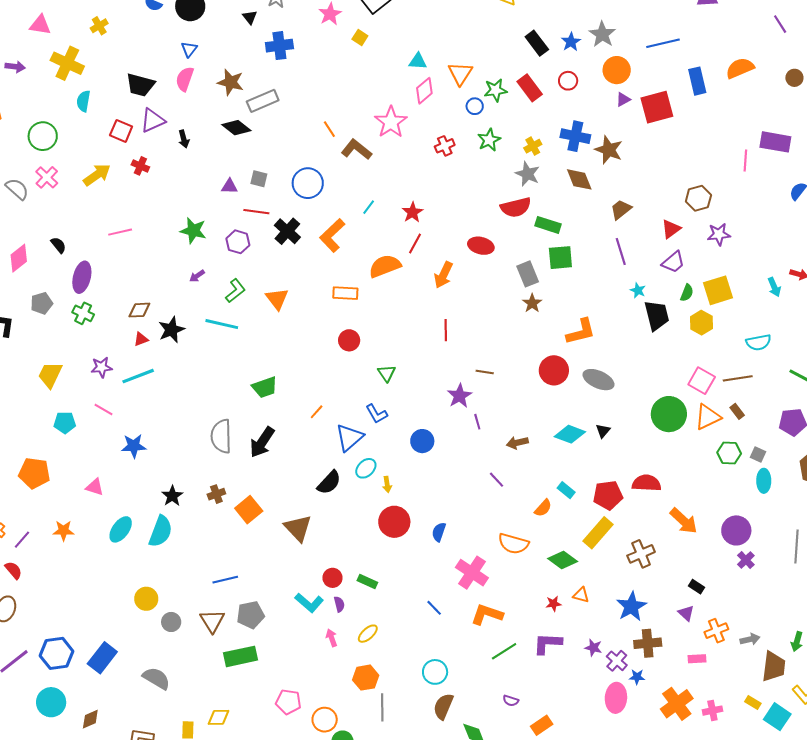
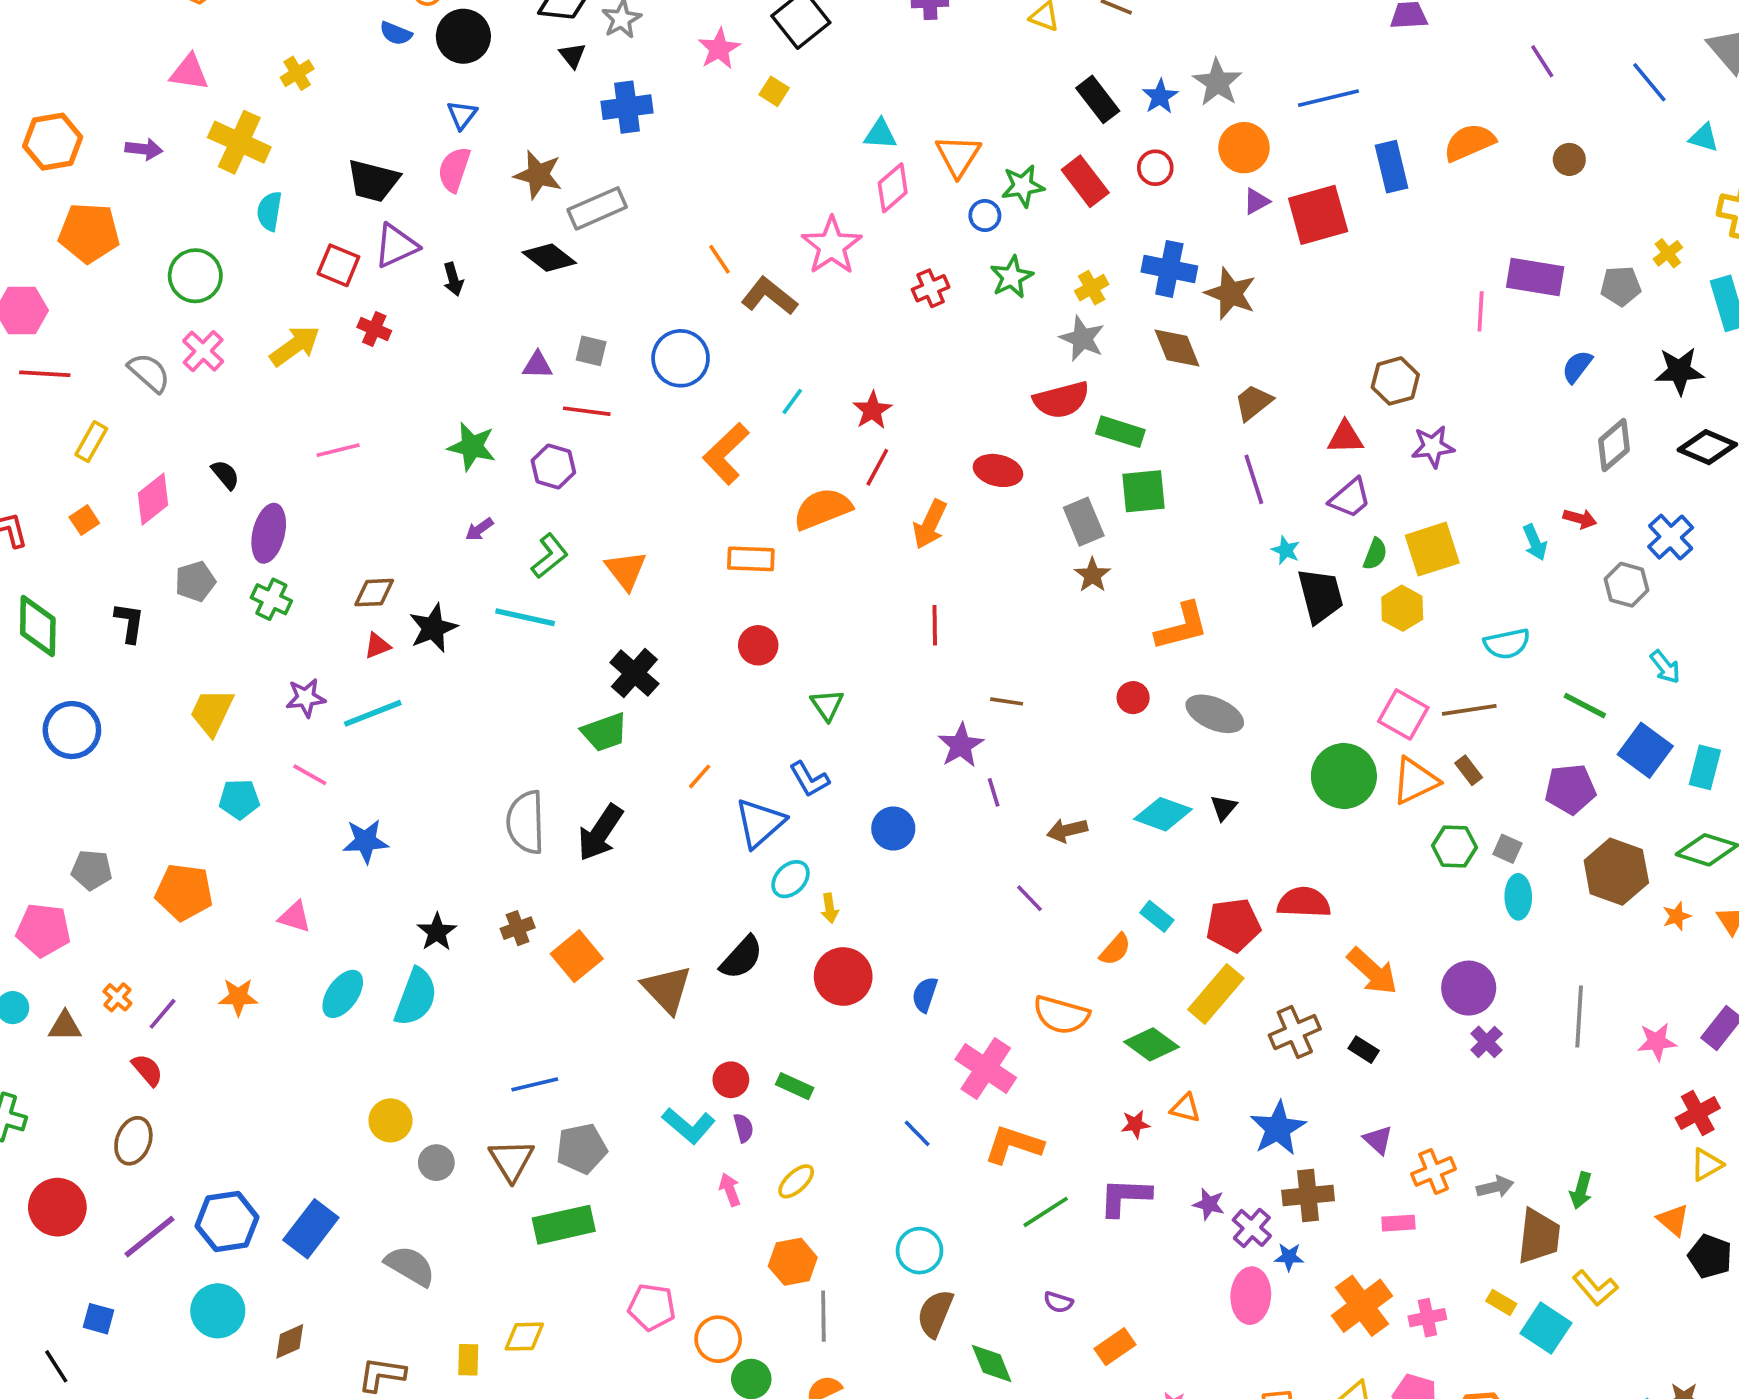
red triangle: (671, 229) -> (1345, 437), turned 35
black cross: (287, 231) -> (634, 673), moved
red circle: (554, 370) -> (1133, 698), size x0.6
black semicircle: (329, 483) -> (741, 958), moved
black rectangle: (696, 587) -> (1364, 1050), moved

